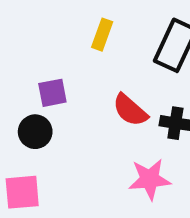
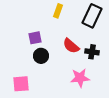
black circle: (35, 132) -> (41, 56), moved

